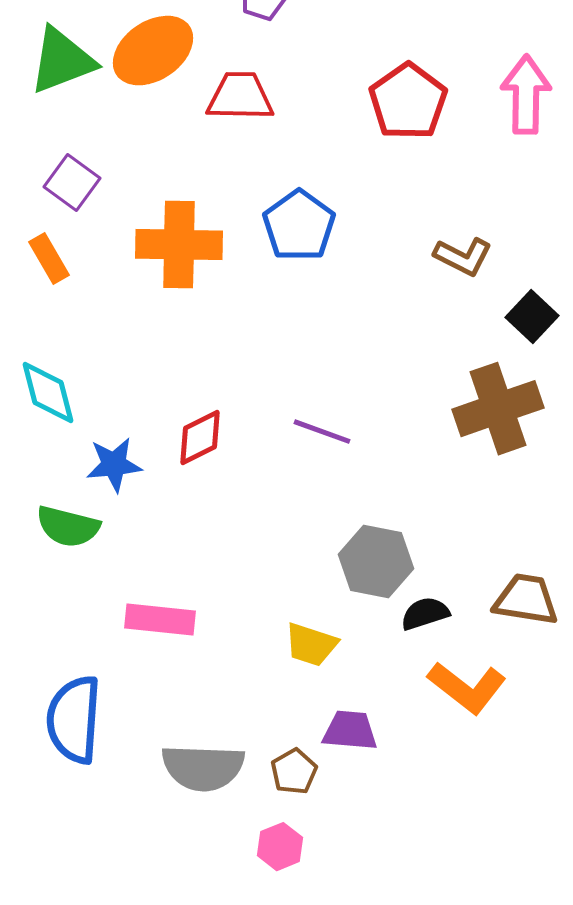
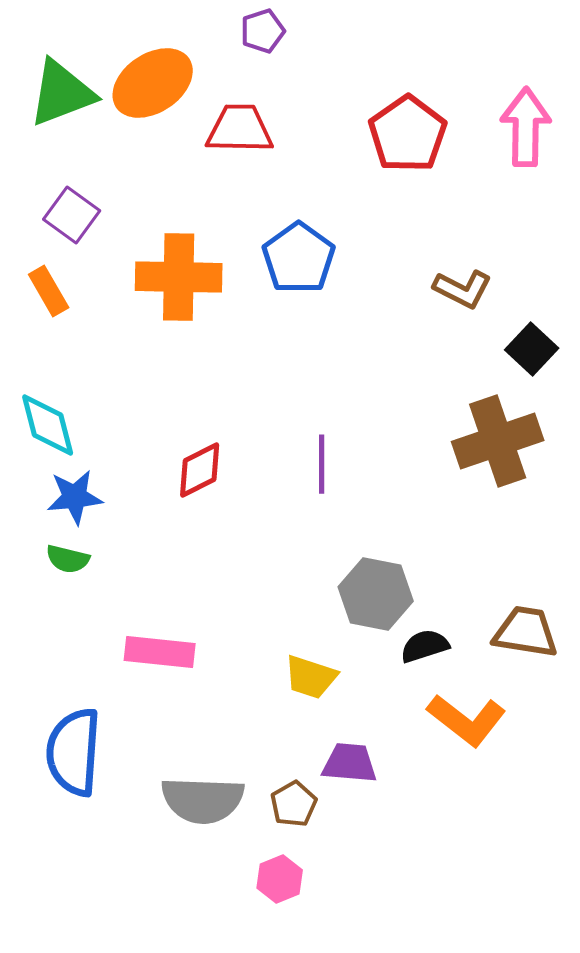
purple line: (322, 432) -> (322, 464), turned 70
blue star: (114, 465) -> (75, 497), moved
green semicircle: (68, 527) -> (68, 559), size x0.7

